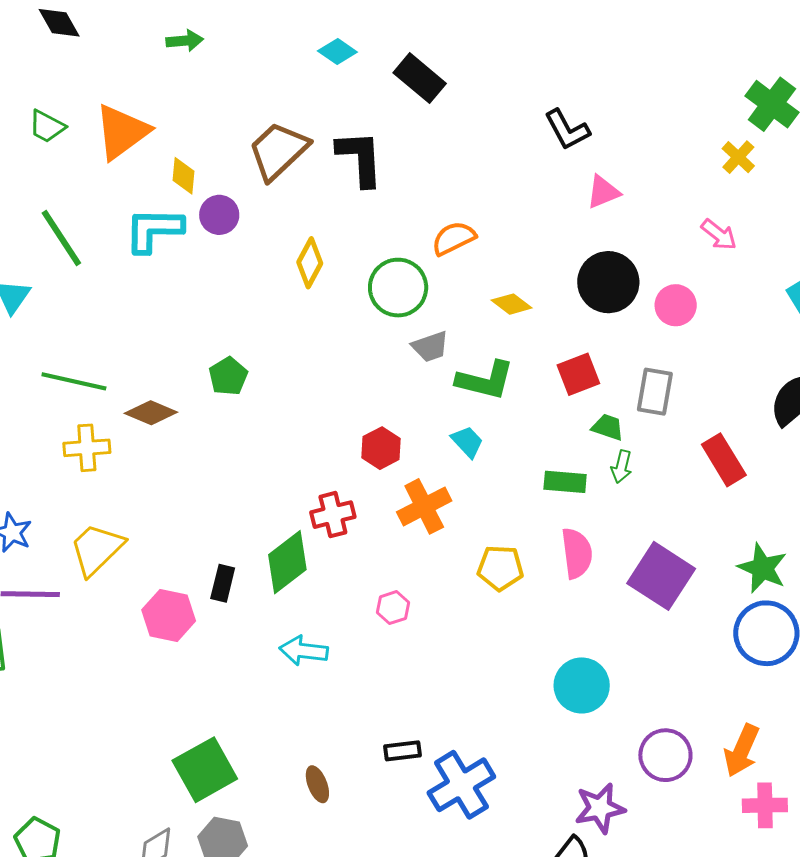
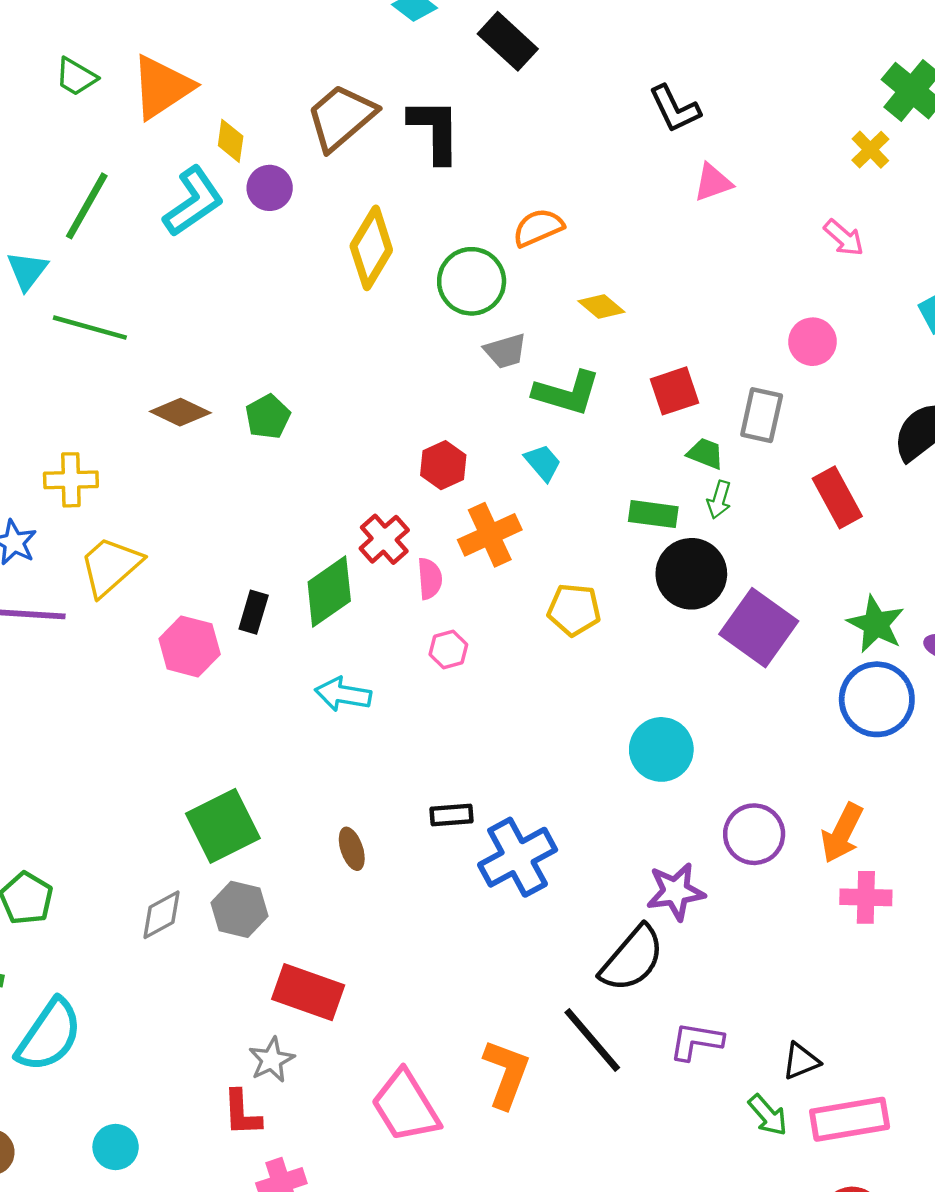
cyan L-shape: (154, 230) -> (193, 202), turned 142
green line: (61, 238) -> (87, 206), turned 60
yellow diamond: (310, 263) -> (371, 248), size x1.4
black circle: (608, 282) -> (691, 574), moved
pink circle: (676, 305) -> (812, 342), moved
green pentagon: (228, 376) -> (268, 417), moved
green line: (74, 381) -> (90, 328), moved
yellow cross: (87, 448) -> (71, 480), moved
red cross: (333, 515) -> (384, 539), turned -30
pink semicircle: (577, 553) -> (430, 579), moved, size x0.7

